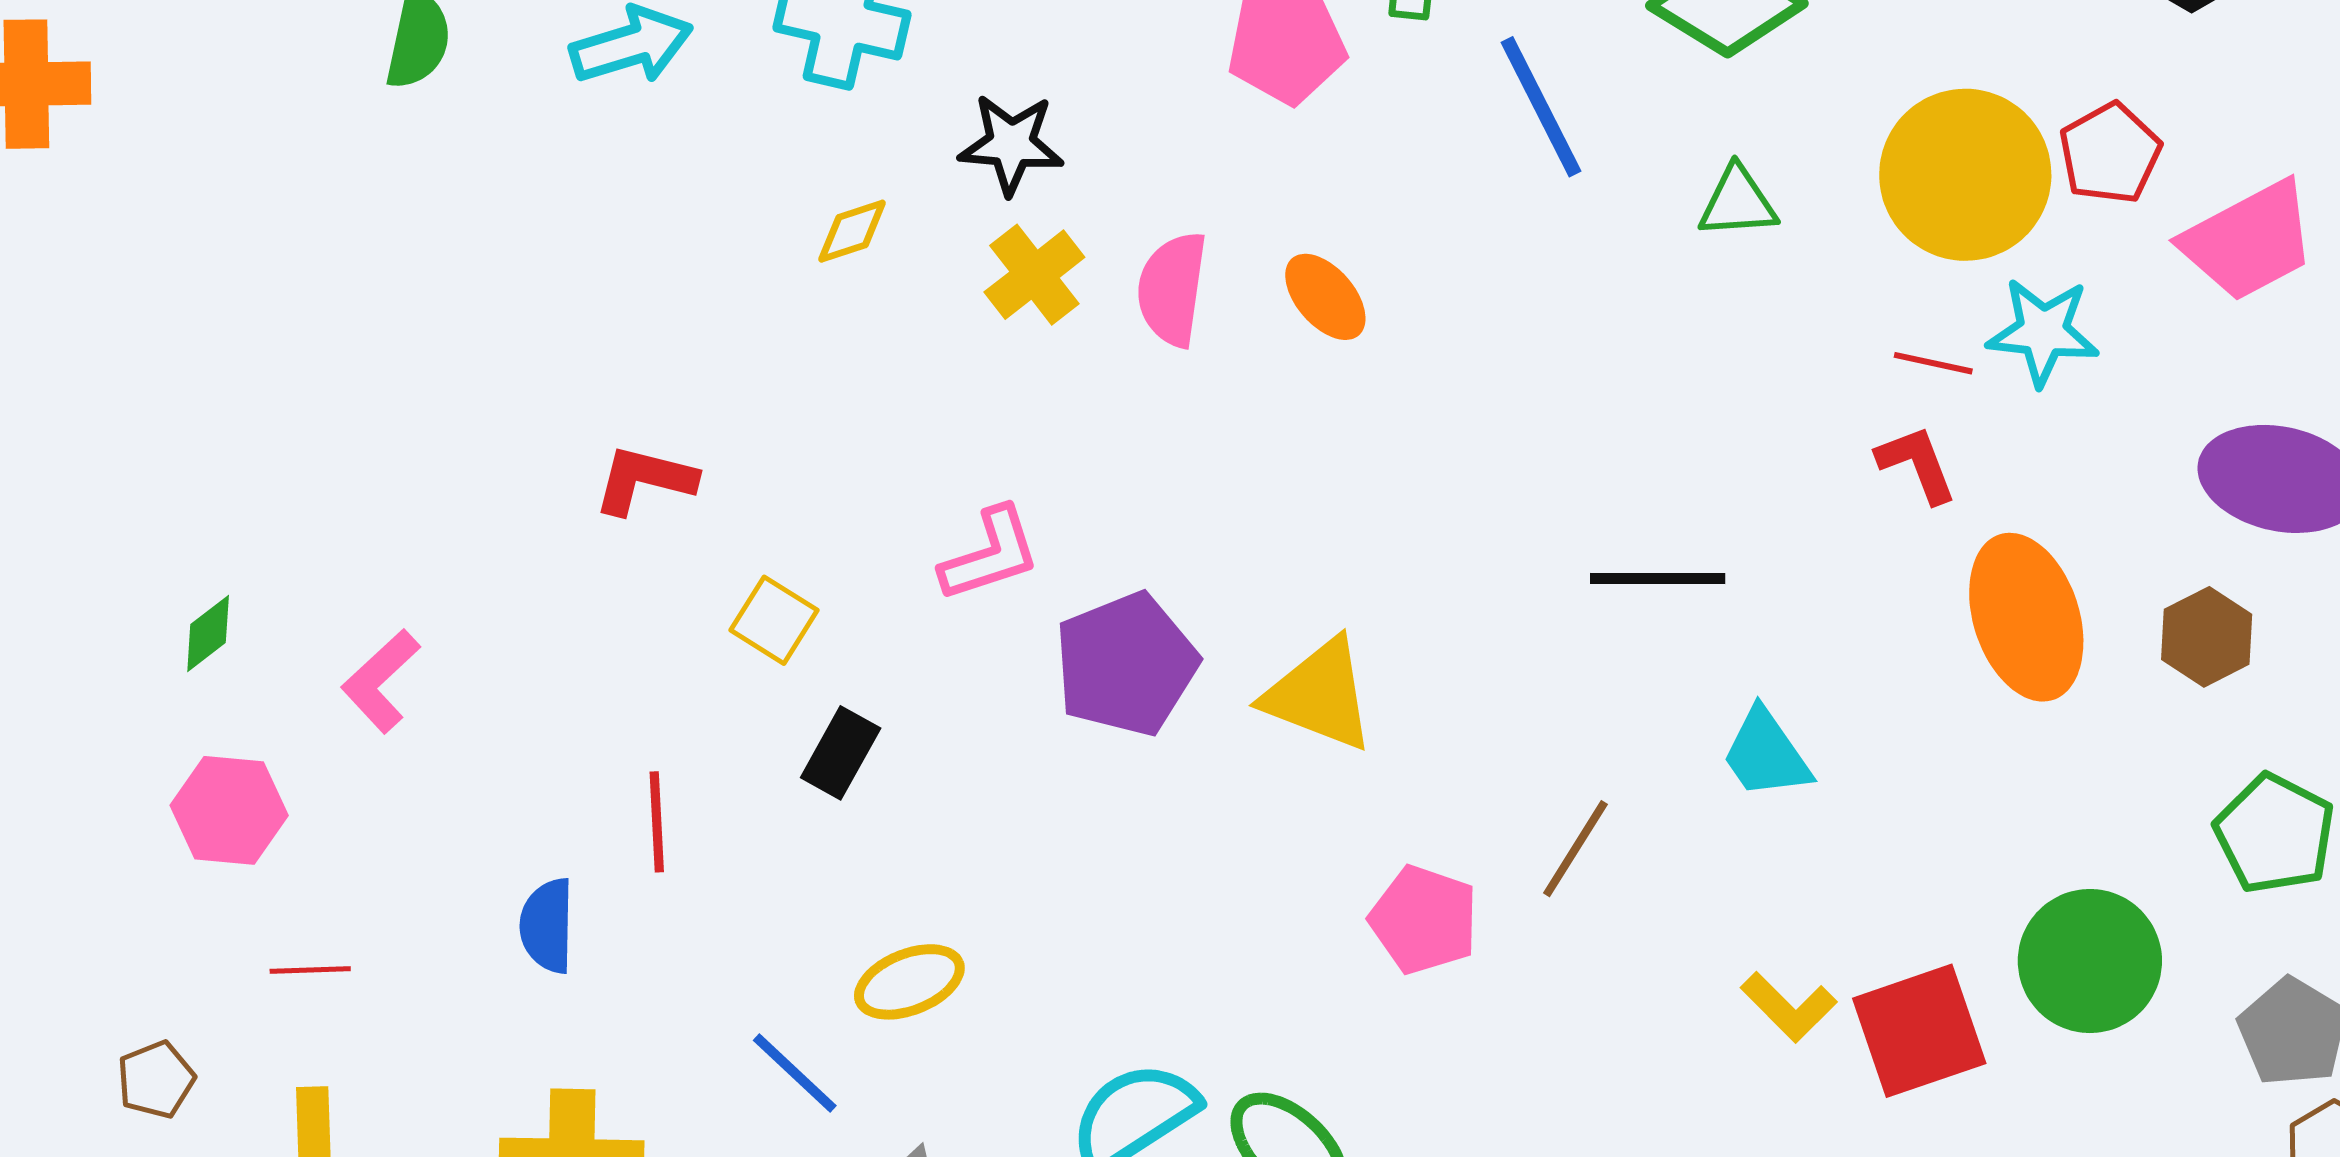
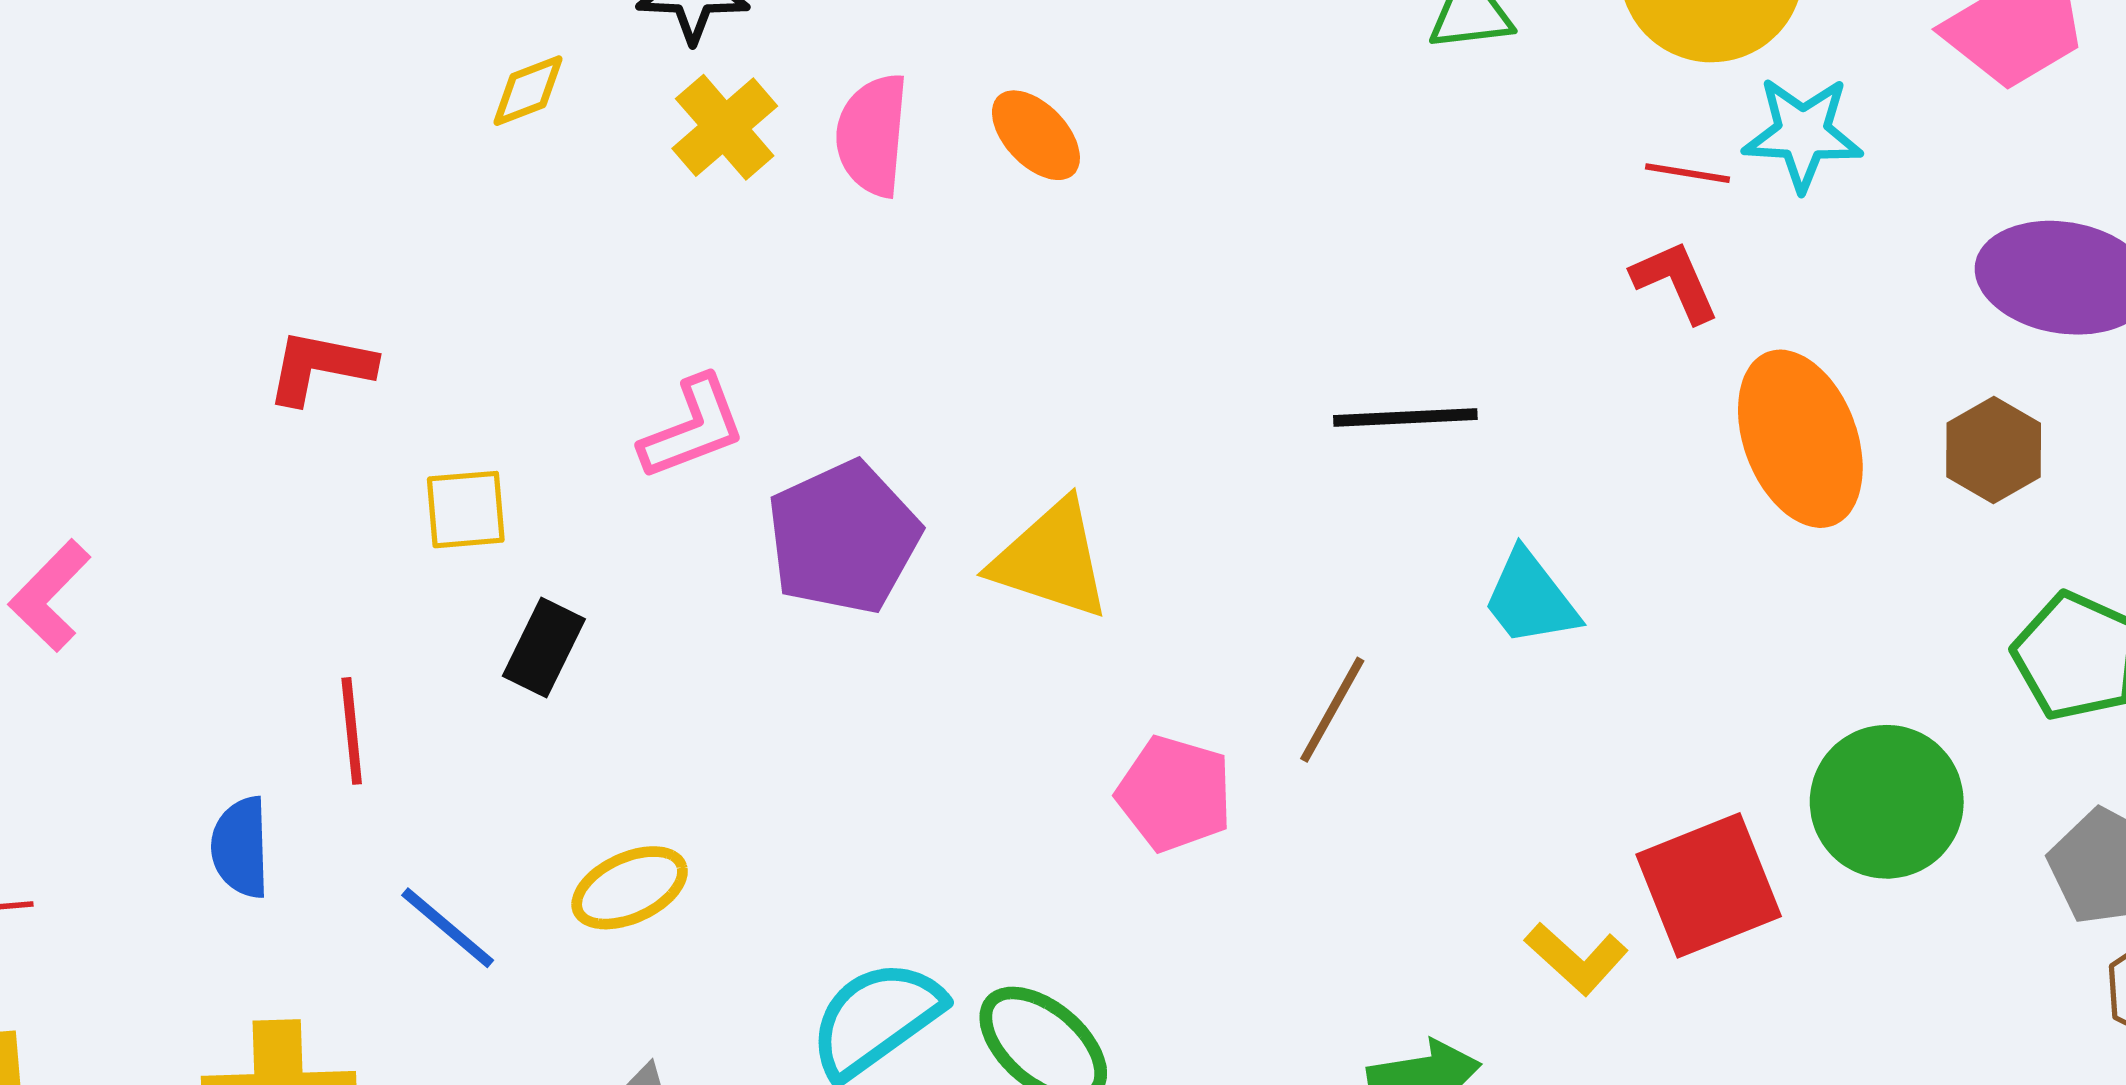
yellow square: (774, 620) -> (466, 510), turned -34
yellow L-shape: (1789, 1007) -> (1576, 958), moved
blue line: (795, 1073) -> (448, 928), moved

